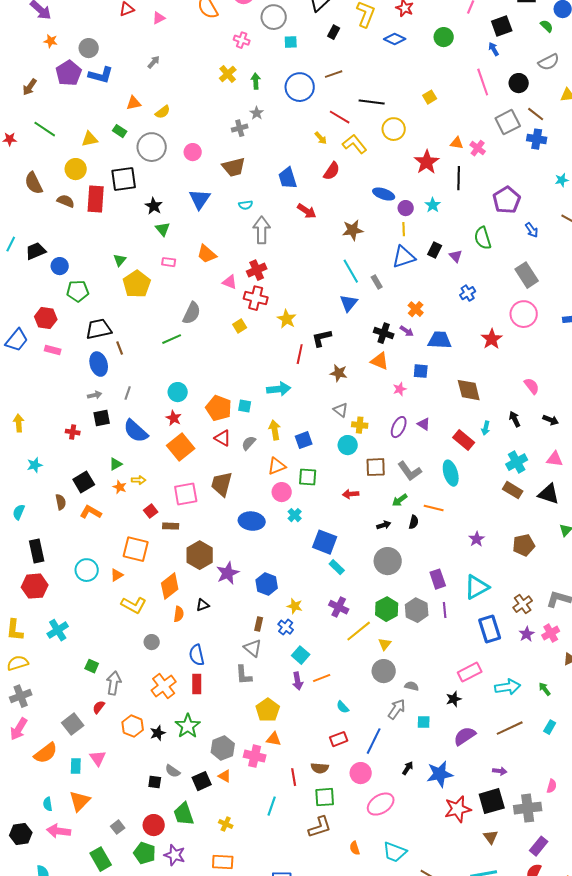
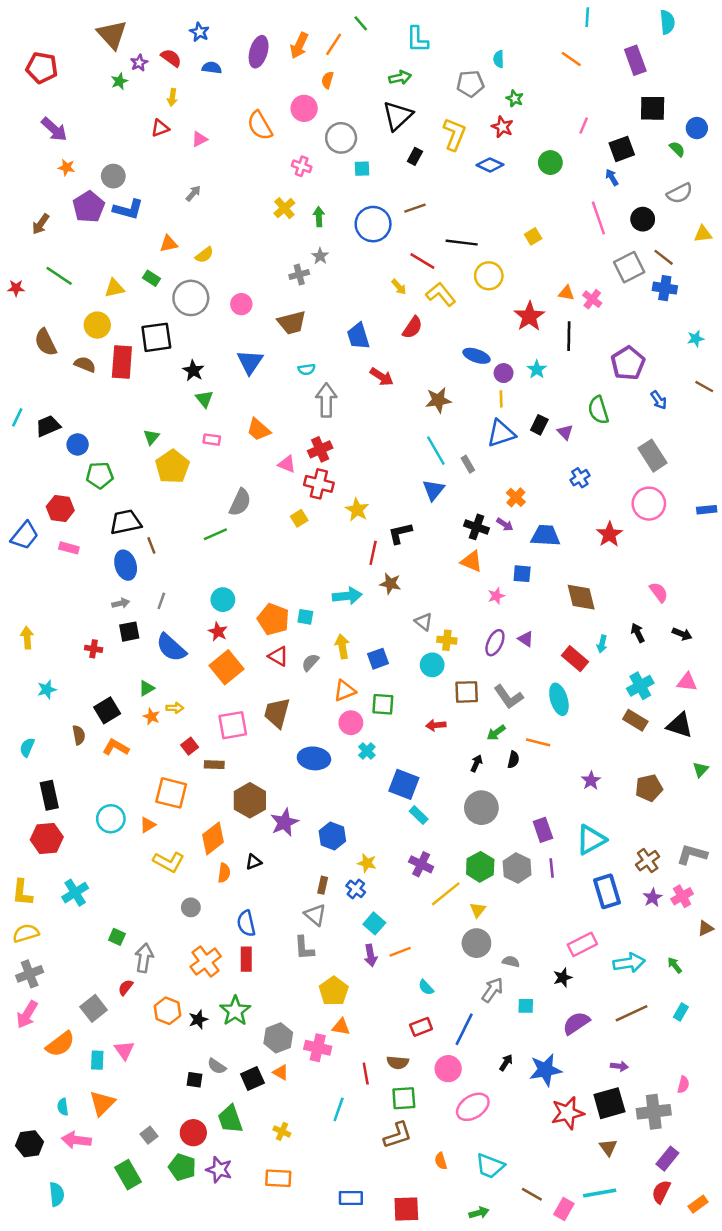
brown star: (339, 373) -> (390, 584), moved
black arrow: (384, 525) -> (476, 763), turned -48

